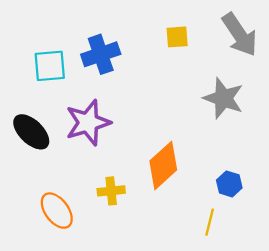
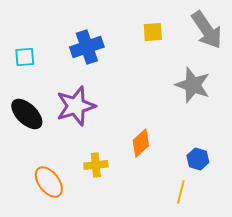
cyan square: (50, 66) -> (25, 57), moved, size x0.7
orange diamond: (163, 165) -> (141, 143), size x0.7

